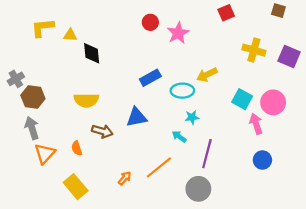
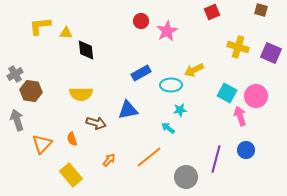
gray arrow: (32, 128) -> (17, 120), moved
purple line: (207, 154) -> (216, 159), moved
orange arrow: (125, 178) -> (109, 160), moved

